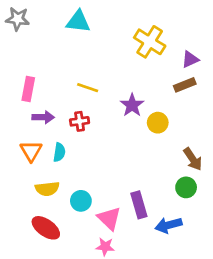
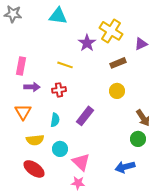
brown rectangle: (185, 85) -> (118, 63), moved
purple star: (132, 105) -> (87, 43), moved
cyan semicircle: (59, 152) -> (55, 120), moved
purple rectangle: (139, 205) -> (85, 116), moved, turned 54

